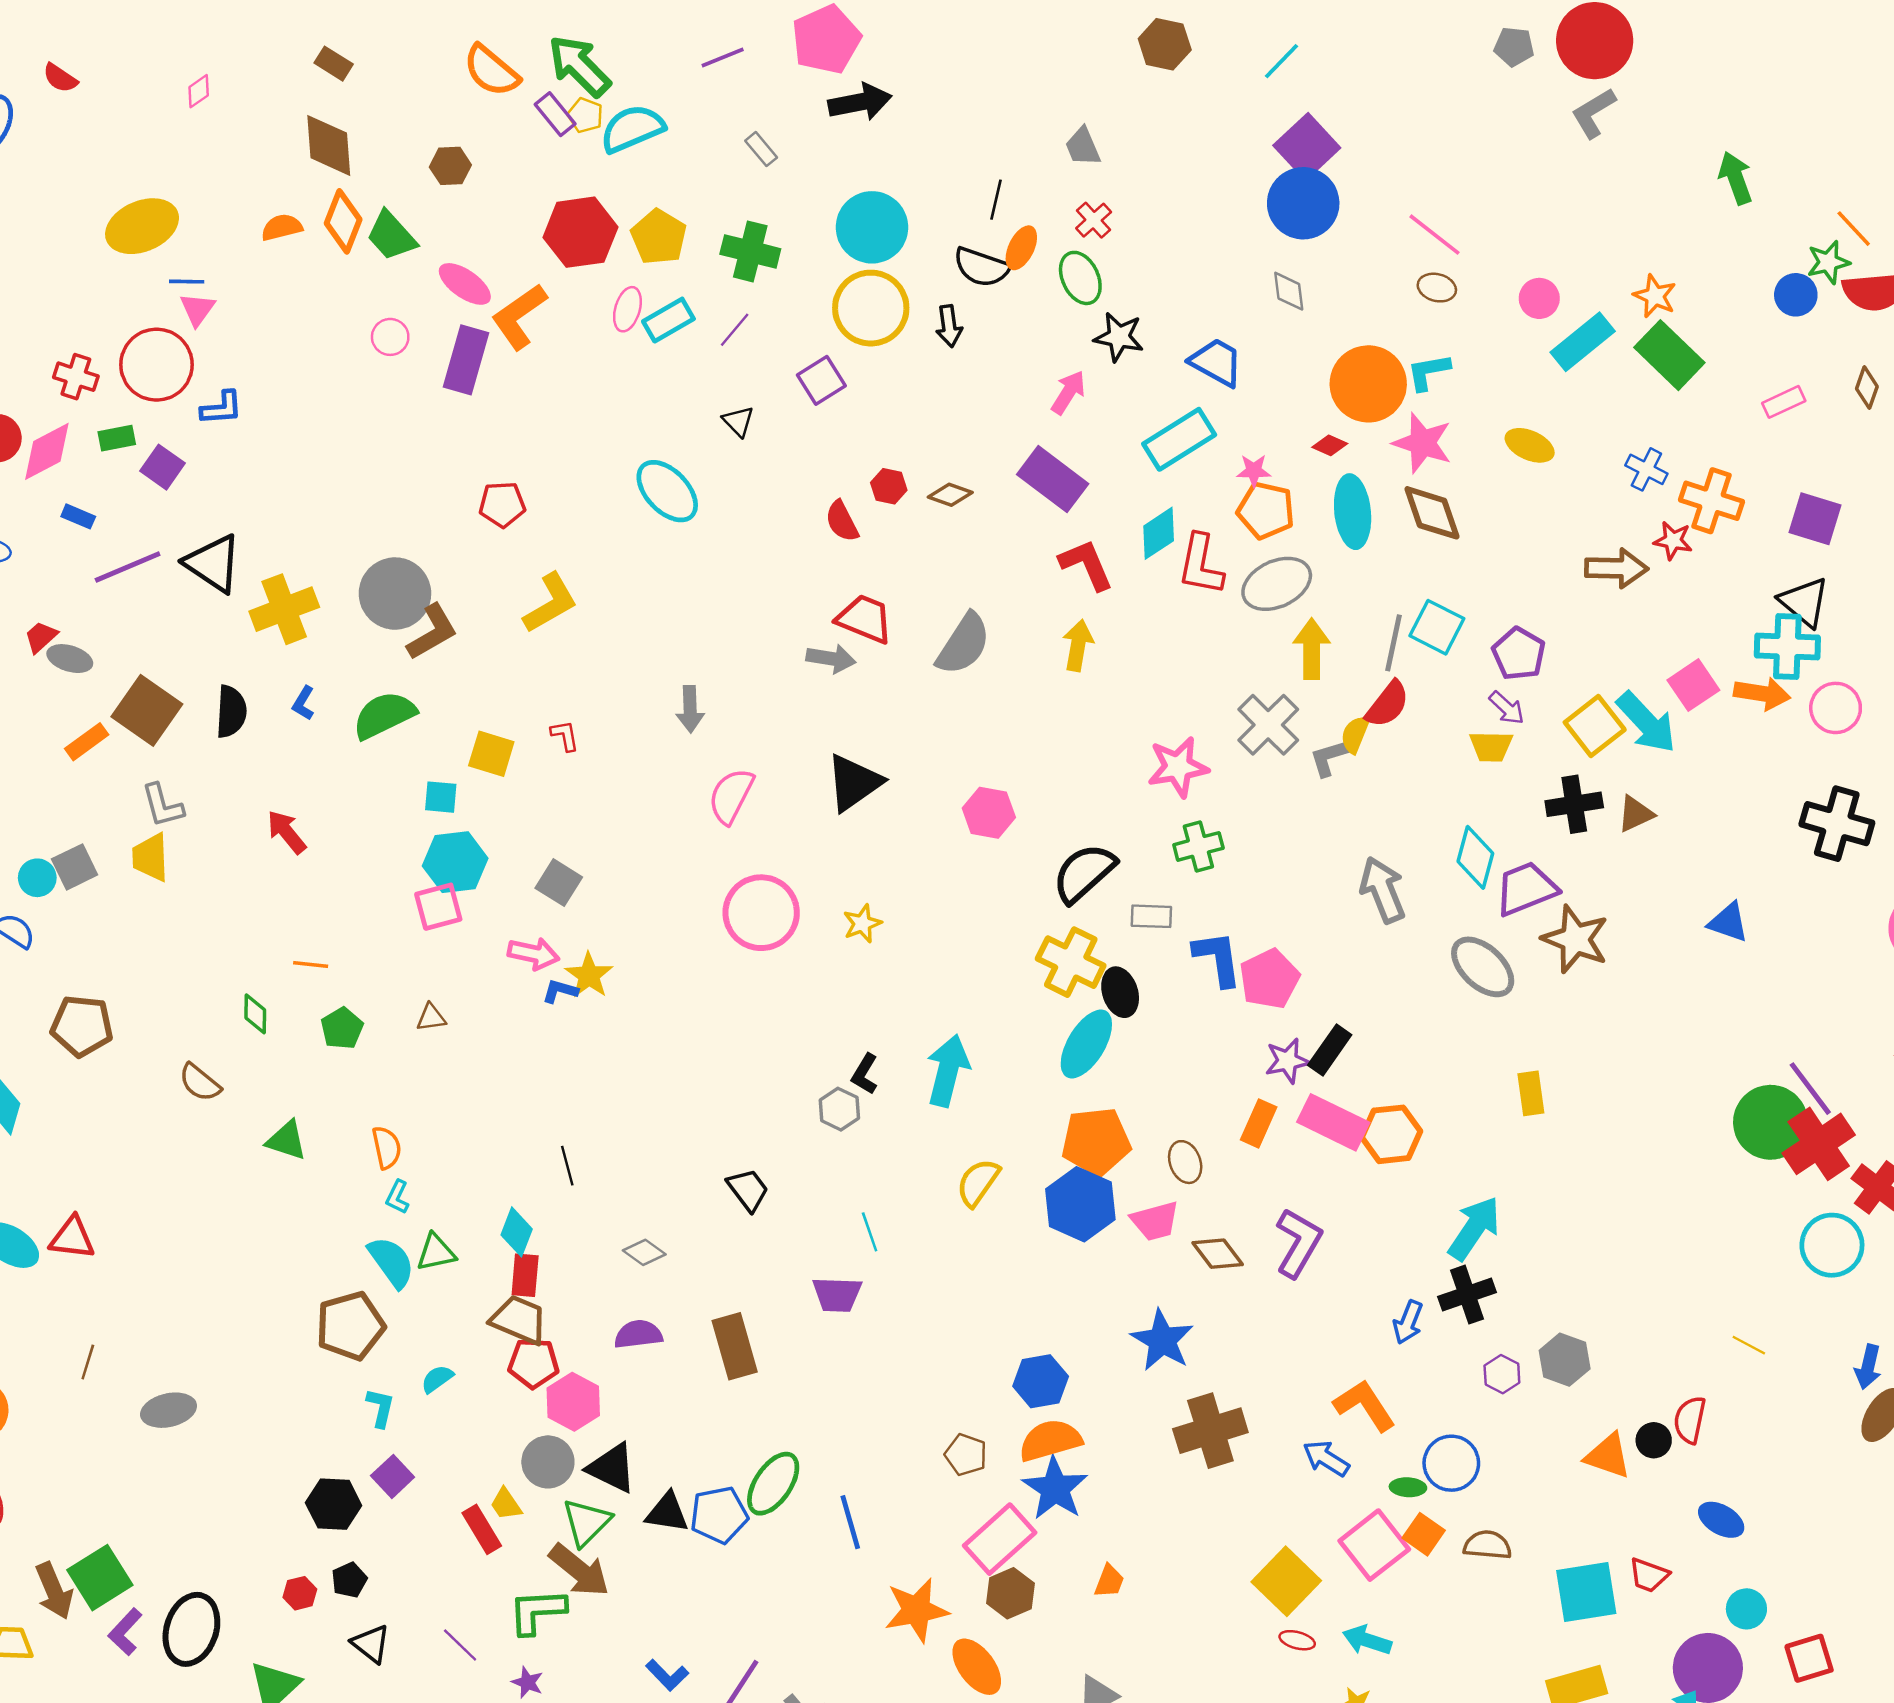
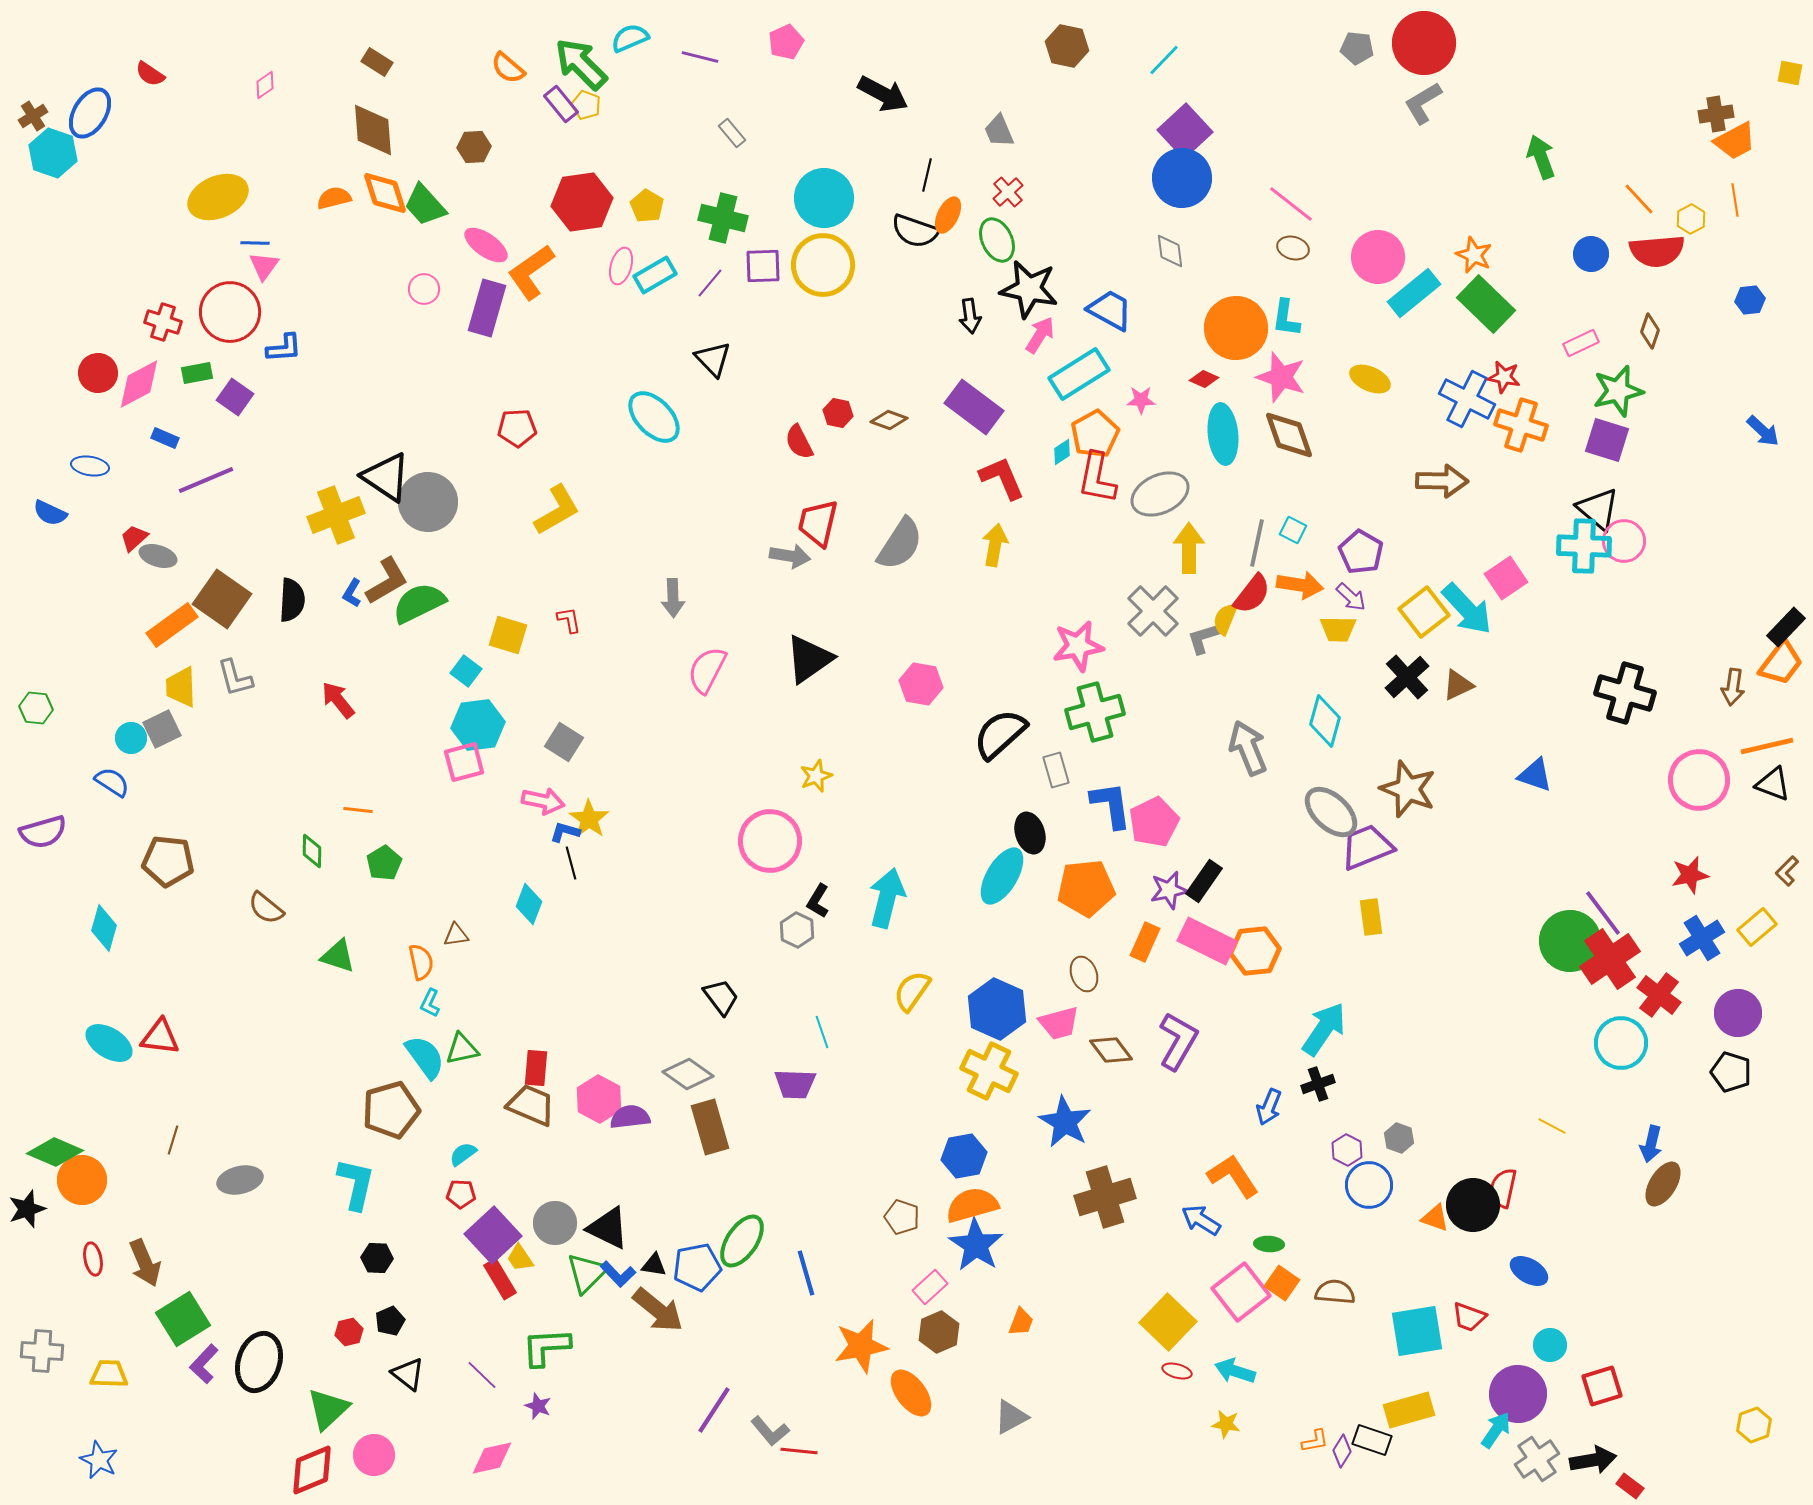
pink pentagon: (826, 39) -> (786, 42), size x0.6
purple line: (723, 58) -> (700, 57), turned 36
orange semicircle: (491, 71) -> (508, 68), size x0.7
black arrow: (860, 102) -> (883, 94), moved, turned 39
cyan semicircle: (632, 129) -> (630, 38), moved, size x0.7
orange diamond: (343, 221) -> (385, 193), turned -39
yellow pentagon: (659, 237) -> (647, 206), size x0.7
green star: (1828, 262) -> (1618, 391), moved, size x1.4
pink circle: (1539, 298) -> (1378, 257), size x1.6
black arrow: (949, 326) -> (970, 316), moved
black star: (1119, 337) -> (1029, 289), size x1.4
cyan L-shape: (1428, 372) -> (1286, 318), turned -72
purple square: (821, 380) -> (763, 266), moved, turned 30
pink arrow: (1068, 392) -> (1040, 335), moved
black triangle: (738, 421) -> (713, 359), size x1.4
blue cross: (1646, 469) -> (1467, 399), size x1.6
orange pentagon: (1266, 510) -> (1095, 434), moved, turned 30
cyan diamond: (1159, 533) -> (1062, 452), size x0.6
red star: (1673, 541) -> (1504, 377), moved
black triangle: (213, 563) -> (386, 477), moved
red trapezoid: (865, 619) -> (818, 523), turned -99
cyan square: (1437, 627) -> (1293, 530), size x0.6
brown L-shape: (432, 632) -> (387, 581), moved
orange arrow: (1762, 693) -> (1300, 585), moved
pink circle: (1836, 708) -> (1624, 541), moved
orange rectangle: (87, 742) -> (172, 625), size x1.4
cyan square: (441, 797) -> (466, 671), turned 32
black cross: (1574, 804) -> (1407, 677), turned -33
green cross: (1198, 846) -> (1095, 712), size x1.4
yellow trapezoid: (150, 857) -> (181, 687), moved
purple trapezoid: (1526, 889) -> (1367, 847), moved
pink circle: (761, 913) -> (770, 841), moved
gray rectangle: (1151, 916) -> (1056, 770), turned 72
yellow cross: (1071, 962) -> (989, 1071), moved
brown triangle: (431, 1017) -> (456, 935), moved
orange pentagon: (1096, 1142) -> (1086, 888), moved
black line: (567, 1166) -> (571, 863), moved
cyan diamond: (517, 1232) -> (529, 904), moved
gray diamond: (644, 1252) -> (688, 1074), moved, size x1.4
black cross: (1467, 1295) -> (1318, 1084), size x0.7
gray hexagon: (1565, 1360) -> (1399, 1138), size x0.7
red pentagon: (533, 1363) -> (461, 1194), moved, size x0.7
pink hexagon: (573, 1402) -> (599, 1099), moved
cyan L-shape: (381, 1408) -> (356, 1184), moved, size x1.6
black circle: (1654, 1440) -> (1473, 1205), size x1.8
orange triangle: (1608, 1456) -> (1435, 1218), size x0.7
blue circle: (1451, 1463) -> (1369, 1185), moved
purple square: (393, 1476) -> (493, 1235), moved, size x1.6
black hexagon: (334, 1504) -> (377, 1258), size x0.7
black triangle: (667, 1513) -> (654, 1265), size x0.7
pink rectangle: (1000, 1539) -> (930, 1287), size x0.6
brown arrow: (579, 1570) -> (658, 1310), moved
brown arrow: (54, 1591) -> (145, 1263), moved
blue L-shape: (667, 1675) -> (618, 1274), moved

